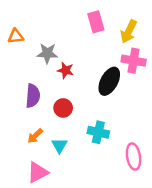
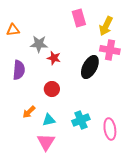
purple semicircle: (33, 96) -> (19, 70), moved
cyan cross: (98, 132) -> (81, 120), moved, turned -36
cyan triangle: (59, 146) -> (49, 120), turned 48
pink triangle: (38, 172) -> (46, 142), moved, turned -30

